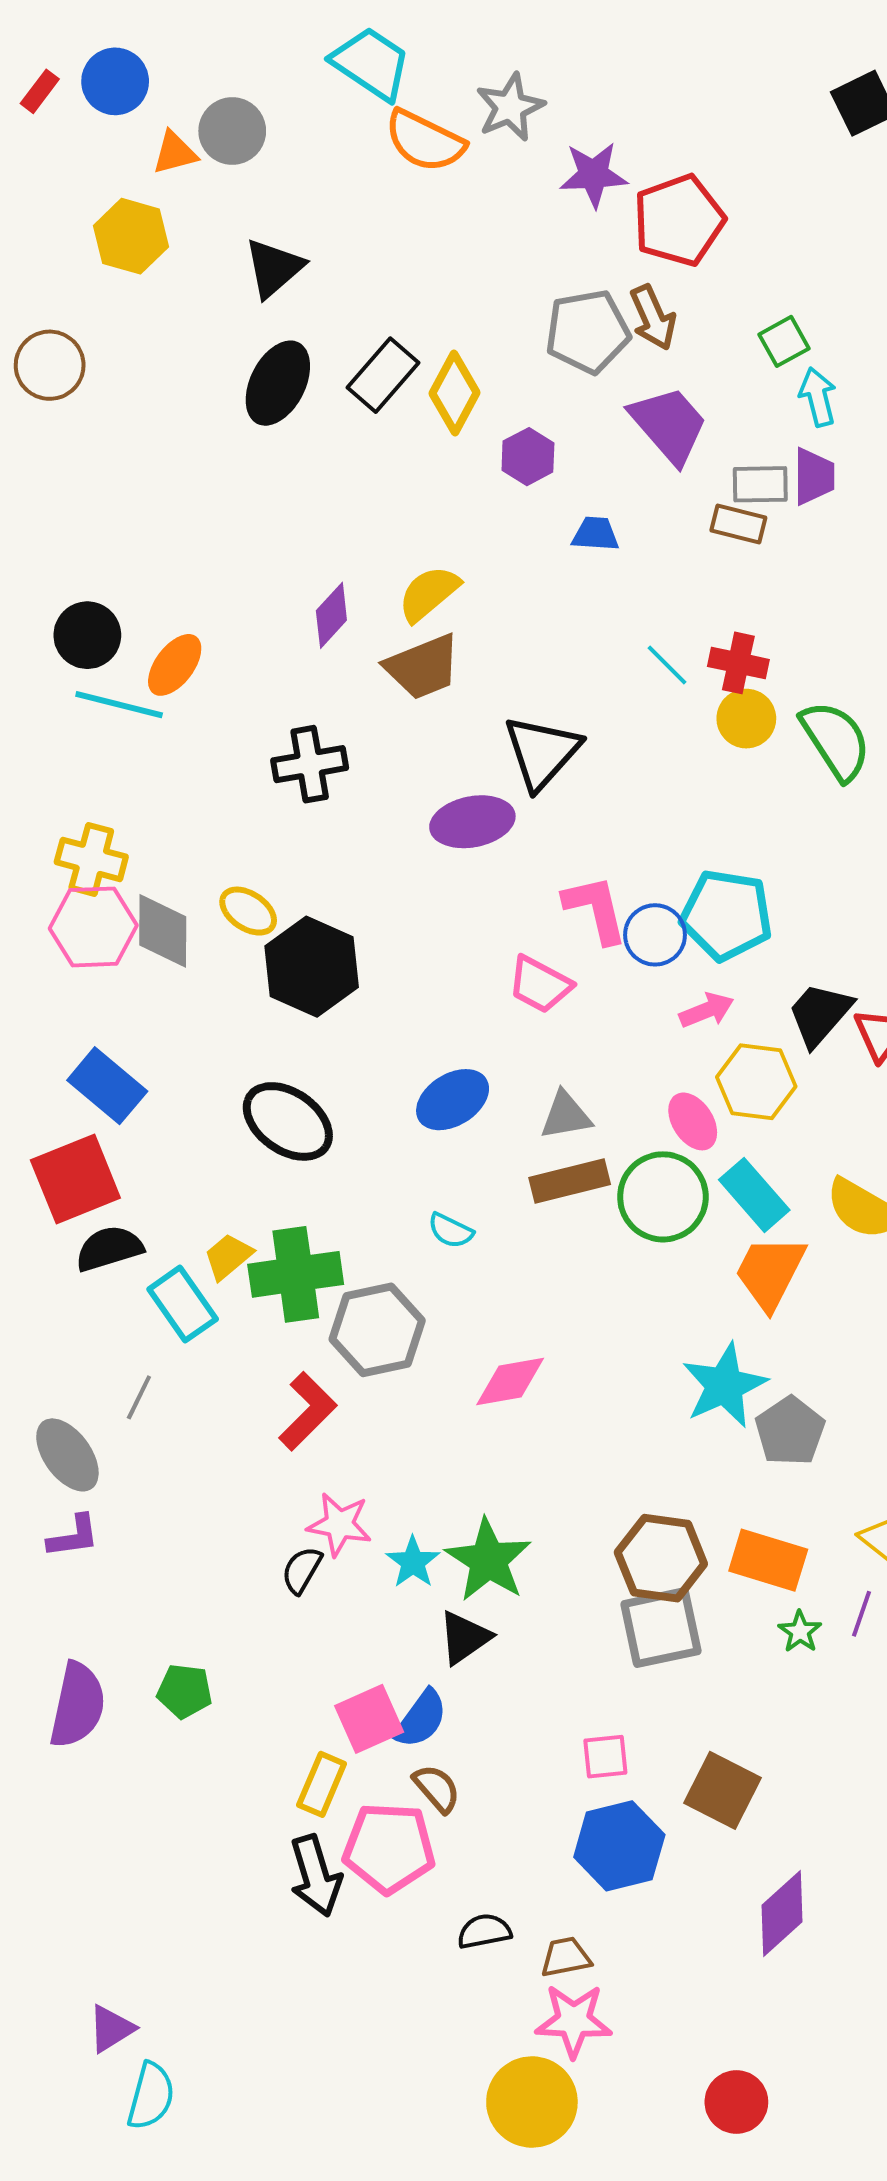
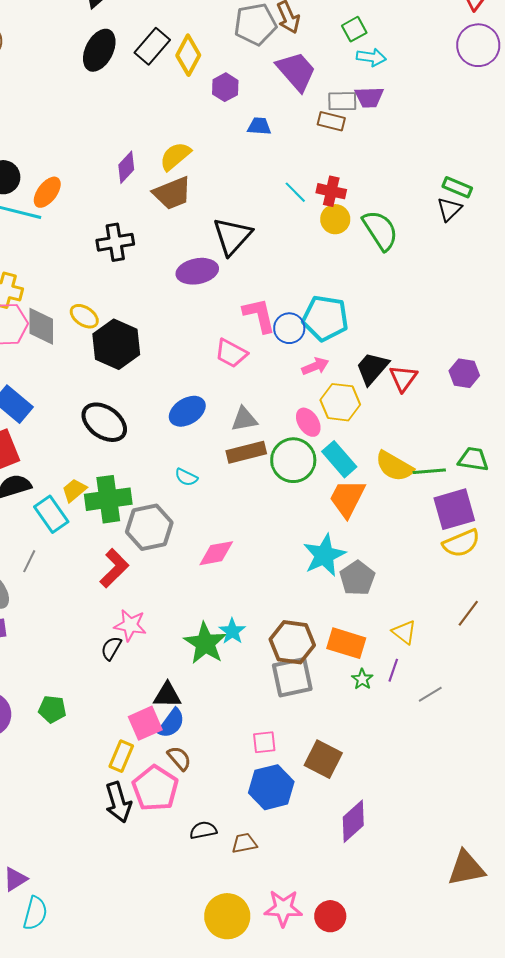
cyan arrow: (818, 397) -> (371, 57), turned 112
purple trapezoid: (814, 476) -> (369, 97), turned 88
cyan star: (413, 1562) -> (232, 631), moved
black triangle: (464, 1638) -> (167, 695), moved, turned 36
pink pentagon: (389, 1848) -> (155, 788), turned 30
pink star: (574, 2021) -> (283, 908), moved

